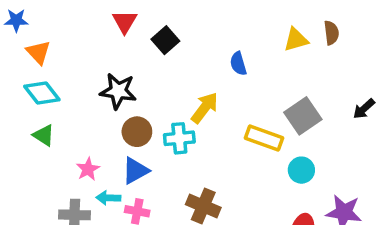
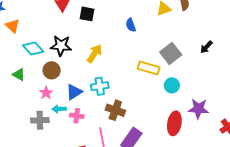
black square: (165, 40) -> (87, 14), turned -35
cyan diamond: (42, 93) -> (33, 49), moved
yellow arrow: (205, 108) -> (95, 53), moved
brown circle: (137, 132) -> (52, 70), moved
cyan cross: (179, 138) -> (100, 86), moved

